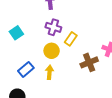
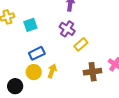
yellow circle: (52, 51) -> (34, 72), moved
blue rectangle: (26, 69) -> (37, 53), moved

